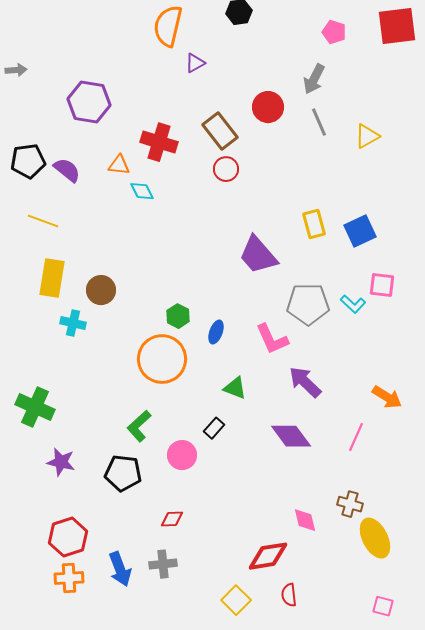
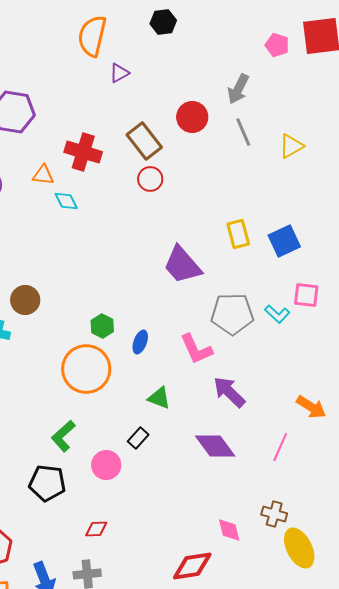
pink pentagon: (334, 32) -> (277, 45), moved

